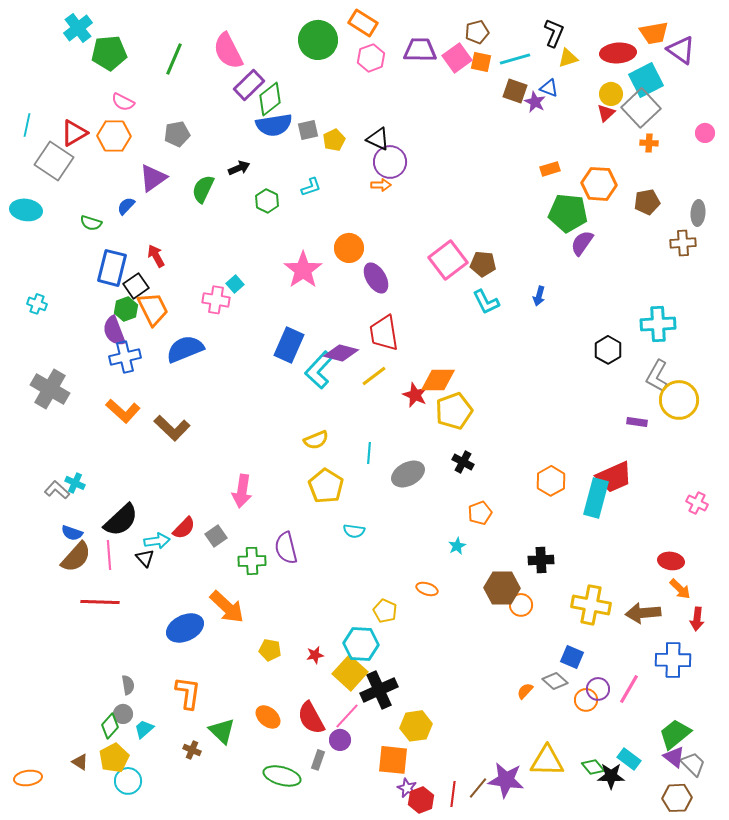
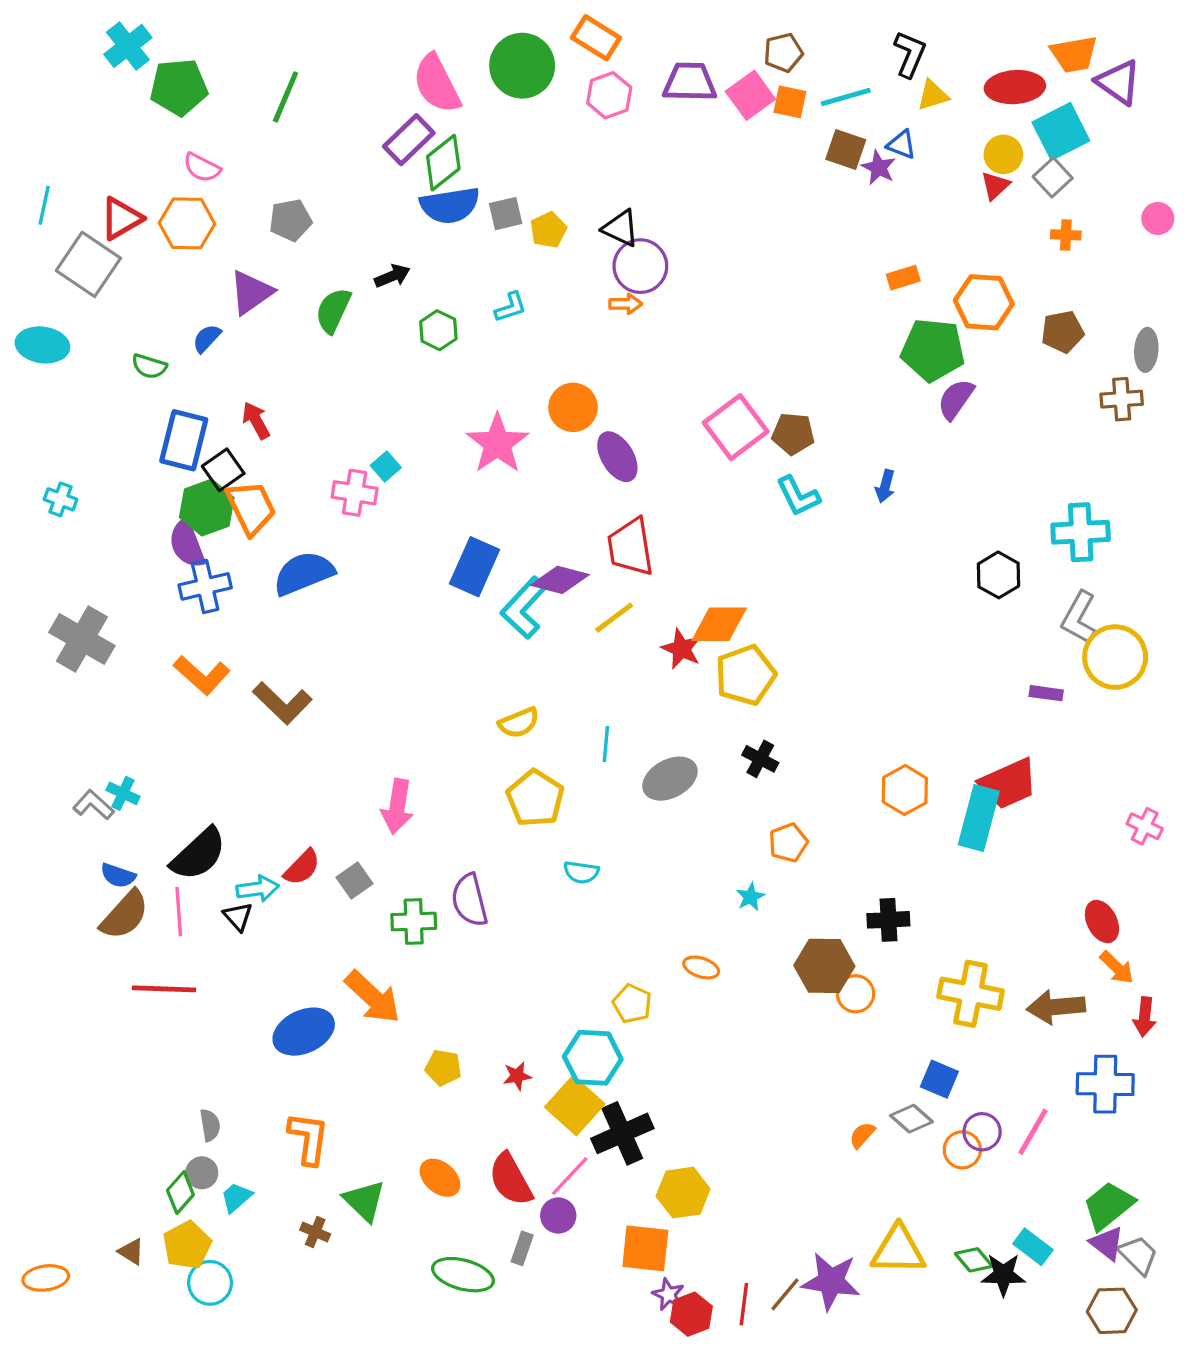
pink semicircle: (228, 51) -> (437, 84), moved
gray square: (641, 108) -> (1053, 177), size x0.6
green hexagon: (126, 309) -> (207, 508), size x1.4
red ellipse: (671, 561) -> (1102, 921), turned 55

